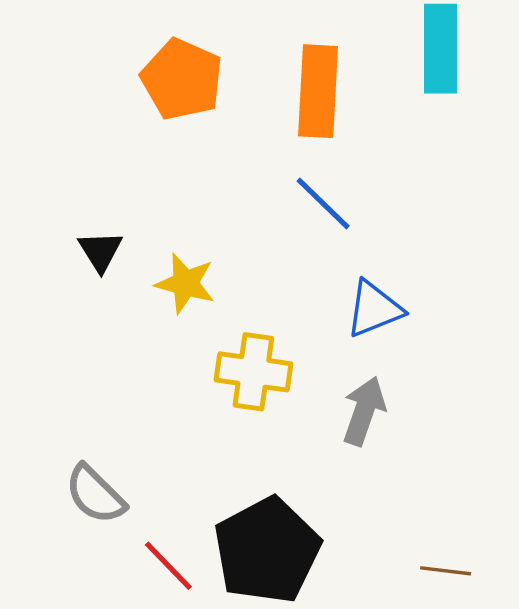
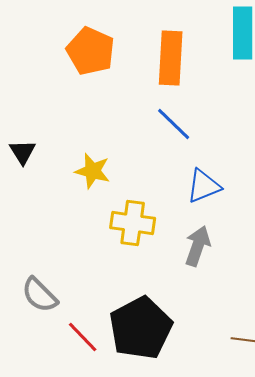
black triangle: (100, 251) -> (23, 152), moved

